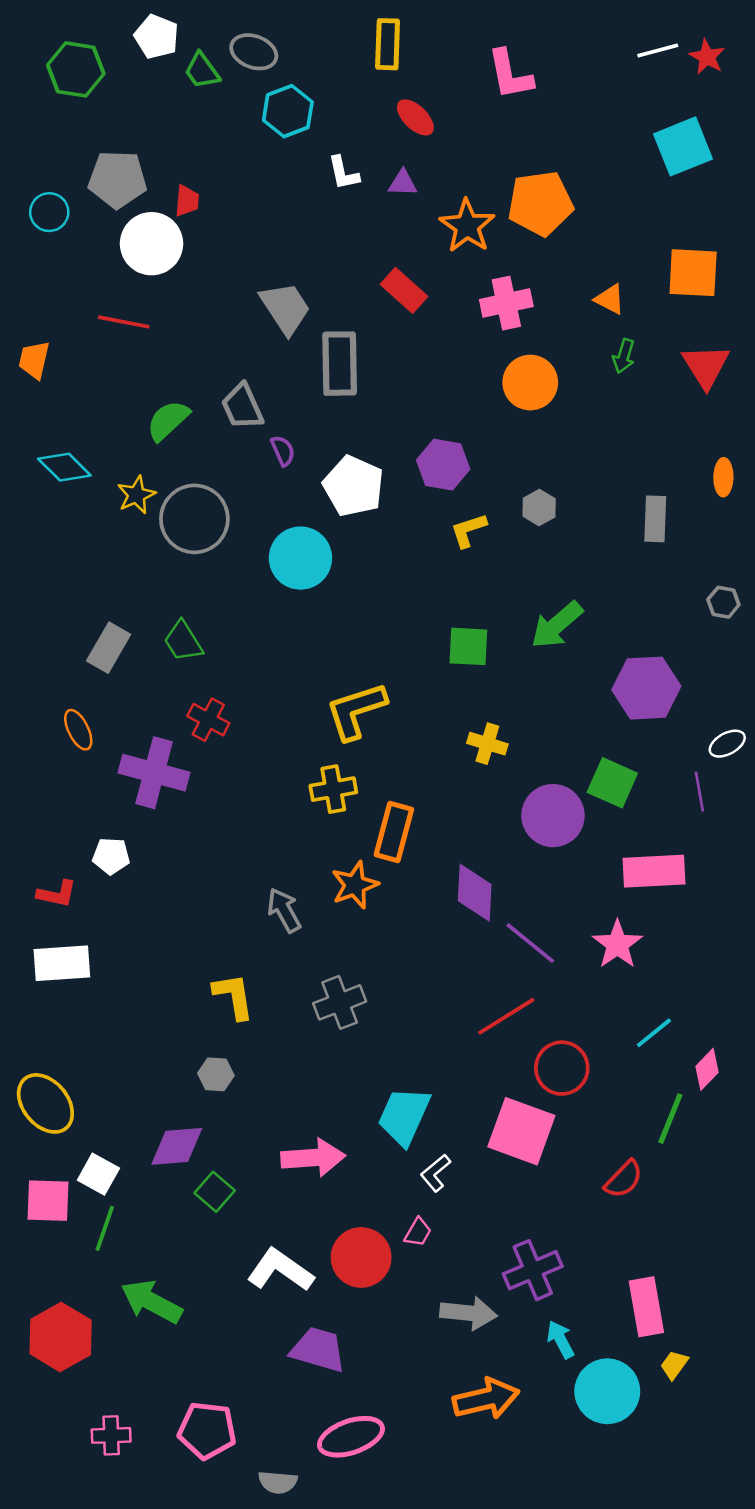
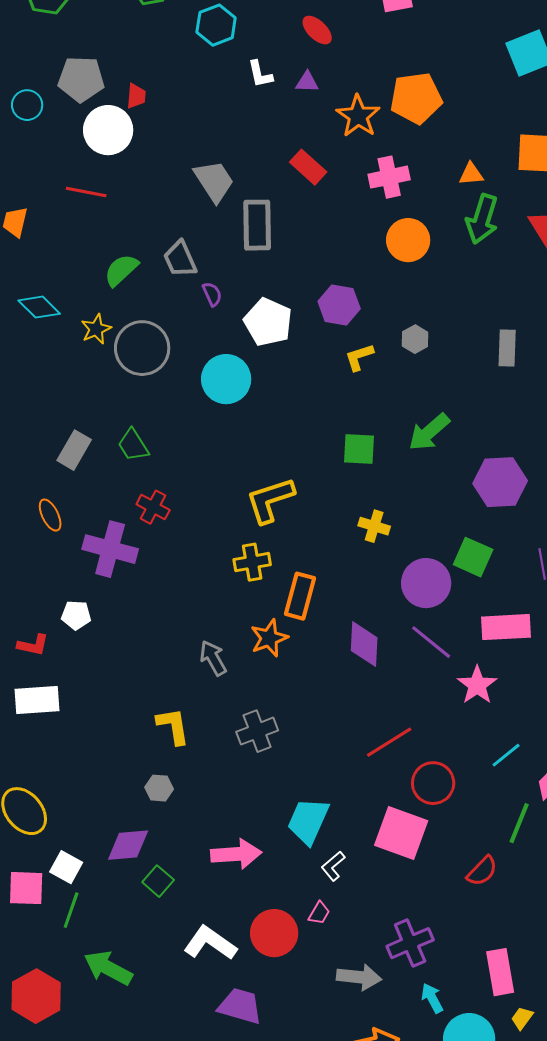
orange triangle: (610, 299) -> (471, 174), turned -32
green arrow: (624, 356) -> (482, 219), size x1.8
purple line: (530, 943) -> (431, 642), moved

